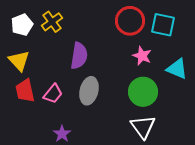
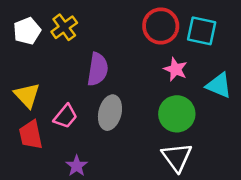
yellow triangle: (19, 61) -> (27, 95), moved
red trapezoid: (25, 91) -> (31, 135), moved

